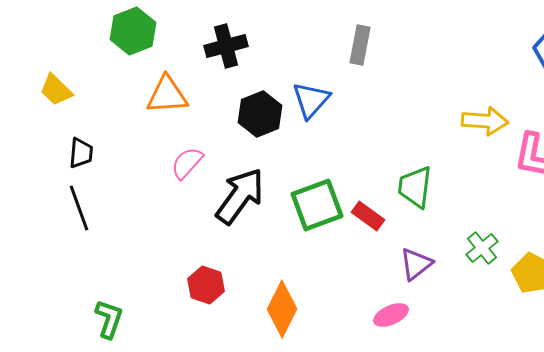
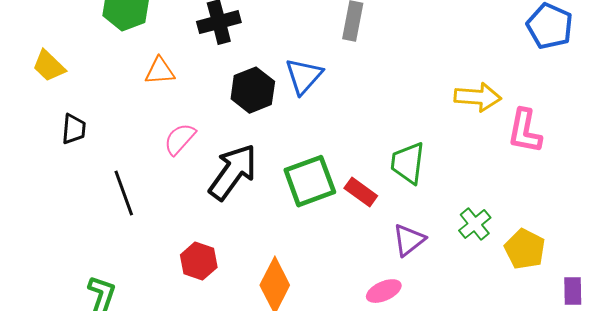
orange triangle: (167, 95) -> (160, 71), size x0.7
black line: (79, 208) -> (124, 193), moved

